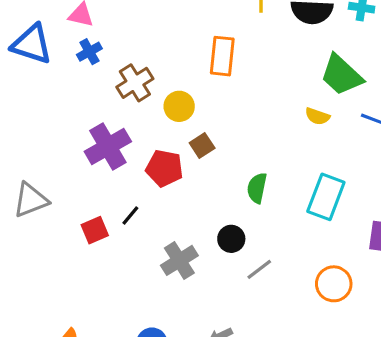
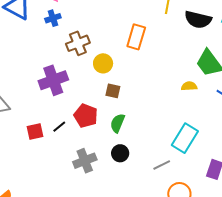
yellow semicircle: (317, 116) -> (189, 86), turned 147
brown square: (202, 145) -> (113, 91), turned 35
red pentagon: (164, 168) -> (86, 116), moved
green semicircle: (257, 188) -> (117, 123), moved
gray line: (259, 269) -> (162, 165), moved

